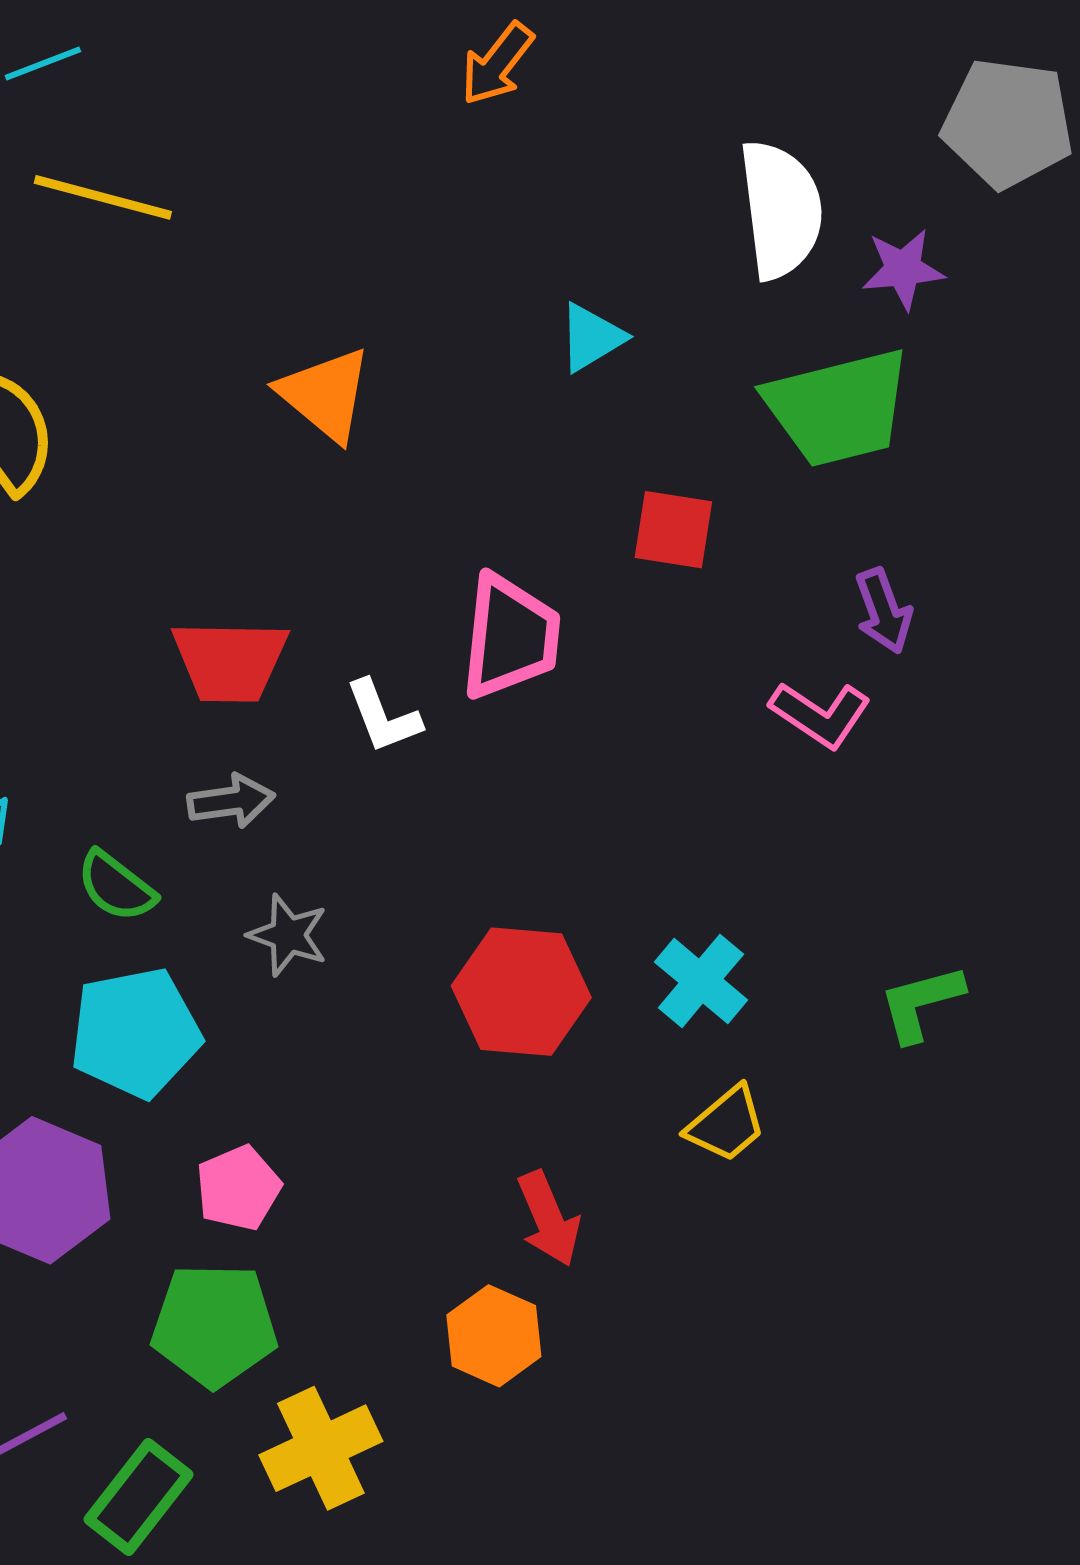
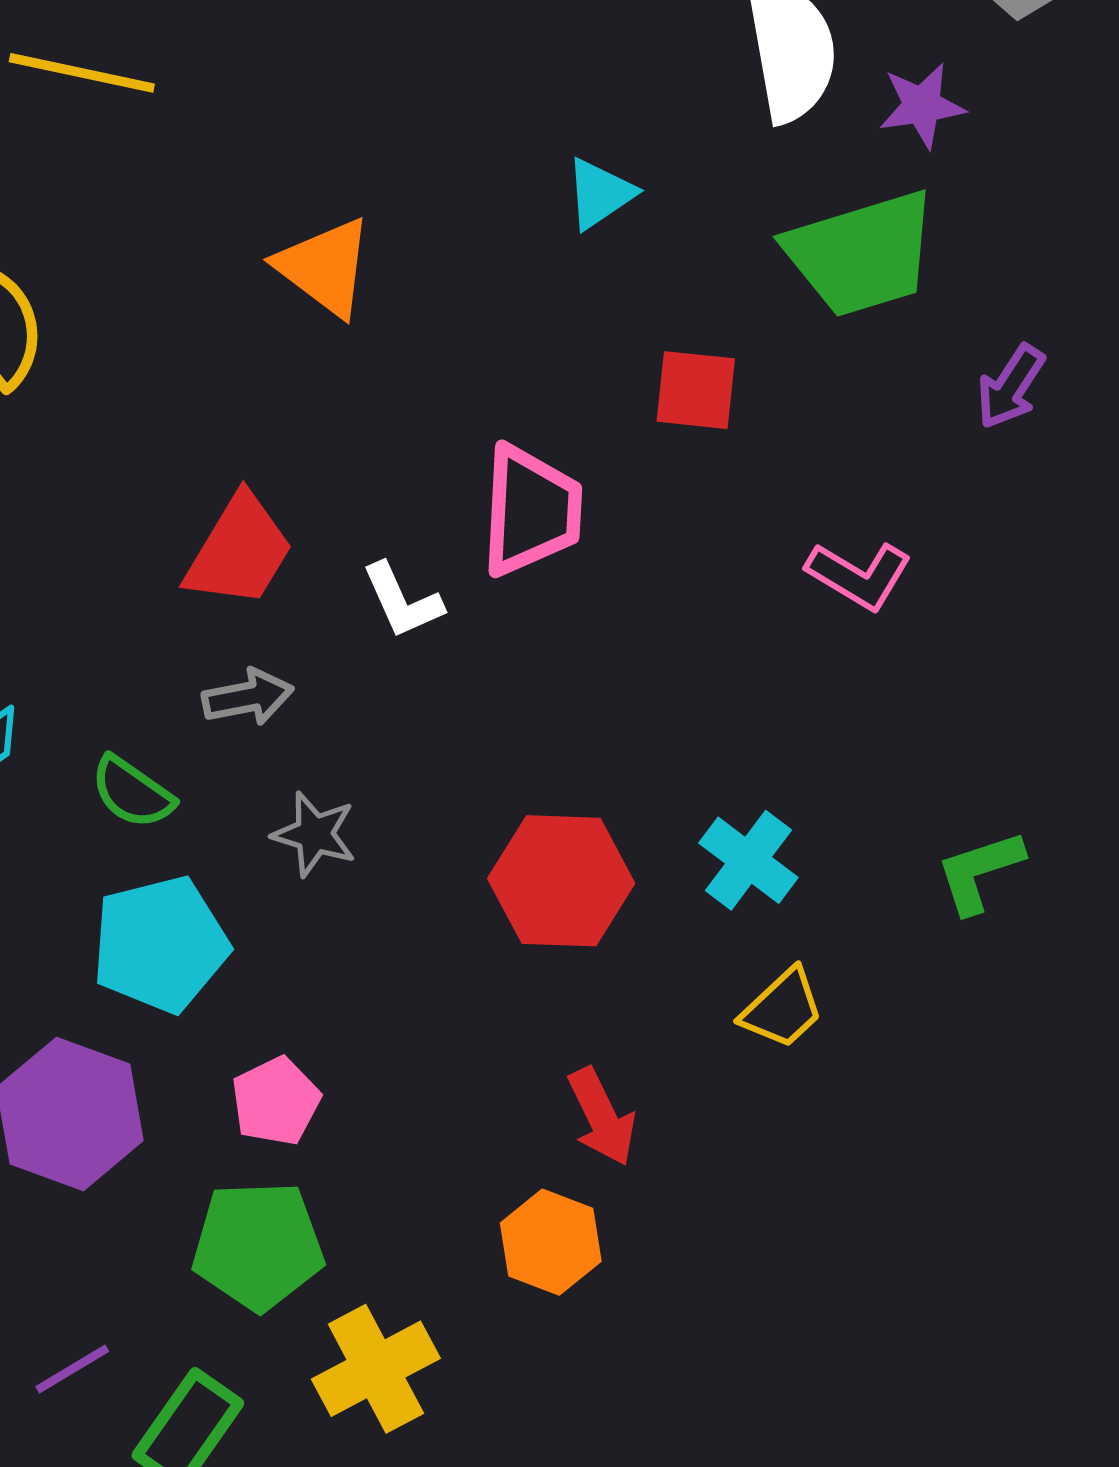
purple arrow: (884, 611) -> (1011, 387), moved, turned 56
red trapezoid: (230, 661) -> (239, 551), turned -57

